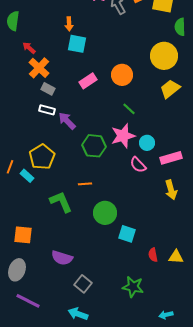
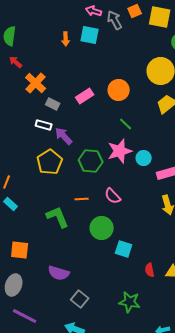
cyan square: (77, 44) -> (90, 35), moved
red arrow: (29, 48) -> (16, 62), moved
gray rectangle: (48, 89) -> (53, 104), moved
yellow pentagon: (42, 157) -> (50, 162), moved
pink semicircle: (138, 165) -> (113, 196), moved
cyan rectangle: (27, 176) -> (11, 204), moved

